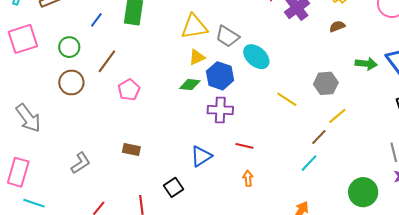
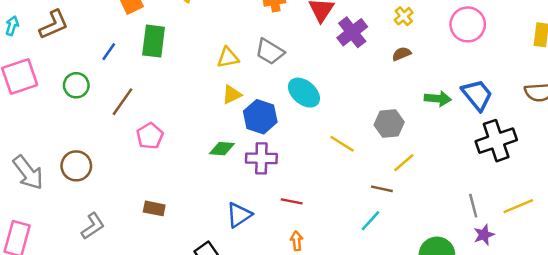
yellow triangle: (194, 27) -> (228, 58), size x0.7
gray trapezoid: (227, 36) -> (270, 52), moved
brown circle: (71, 82) -> (76, 166), moved
green diamond: (190, 85) -> (222, 149), moved
brown line: (319, 137) -> (382, 189), turned 60

